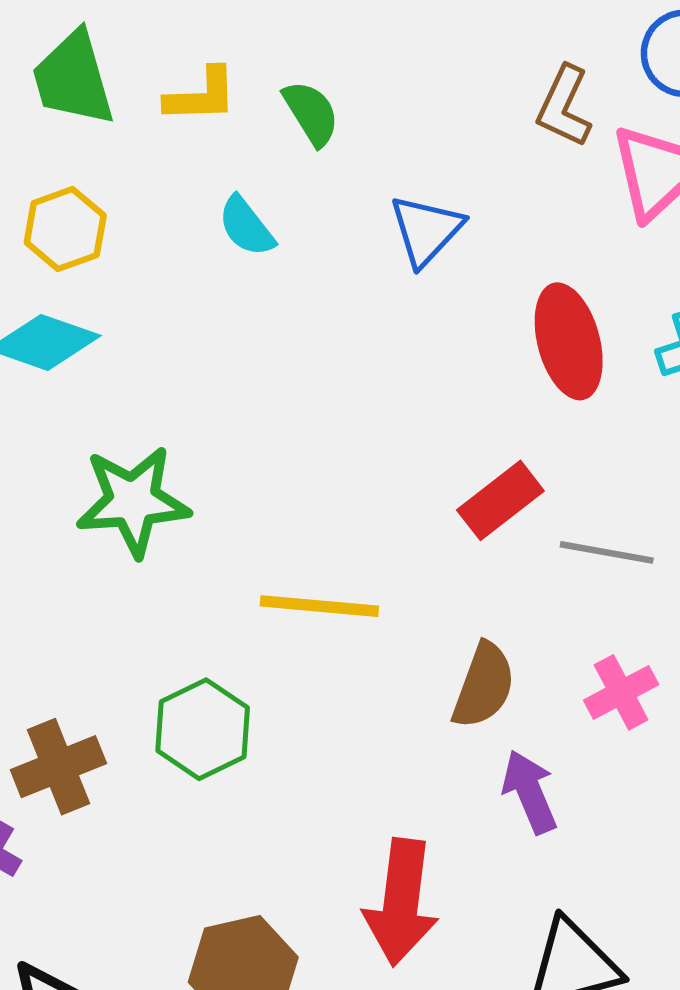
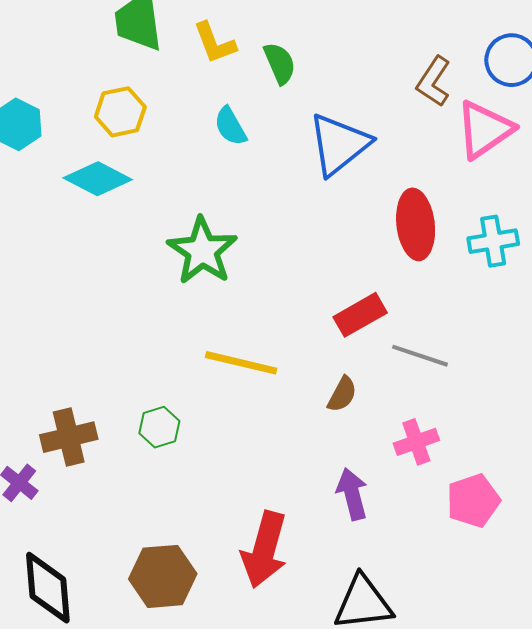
yellow L-shape: (201, 95) -> (215, 43), turned 63
blue triangle: (426, 230) -> (339, 144), size x1.4
green star: (133, 501) -> (202, 251), moved, turned 30
brown semicircle: (484, 686) -> (342, 394), moved, size x0.7
green hexagon: (203, 729) -> (159, 427), size x0.7

